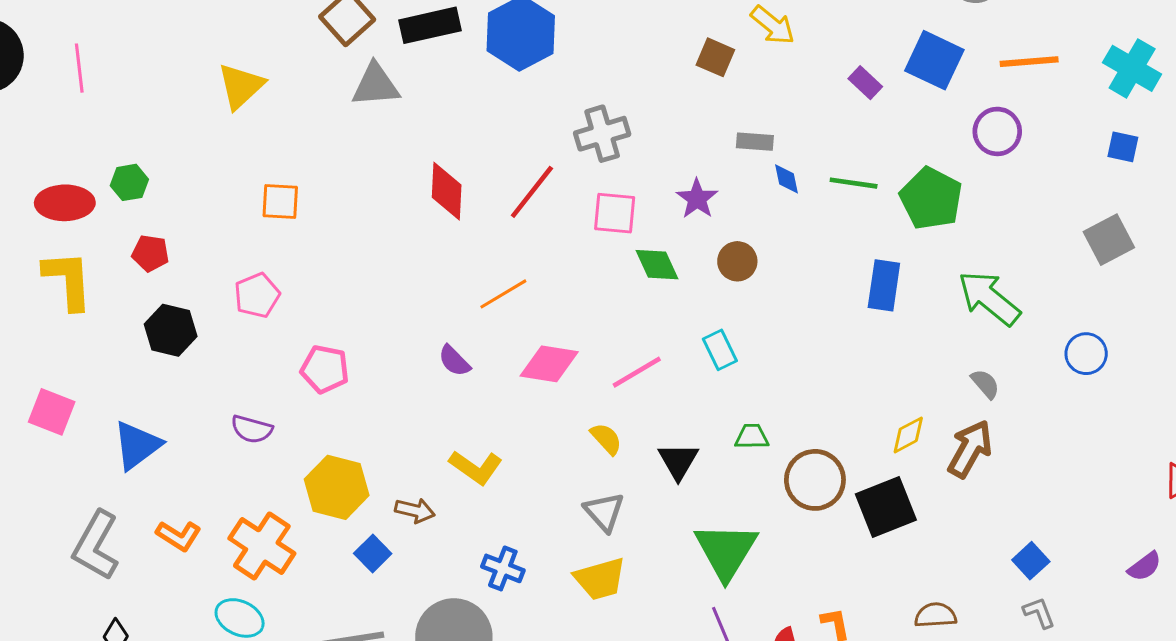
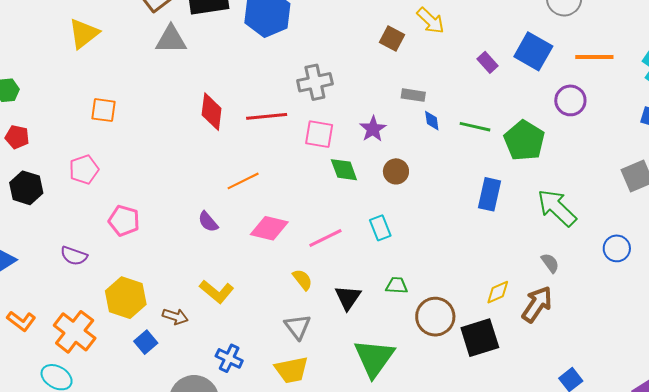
red line: (532, 192) -> (267, 116), turned 42

